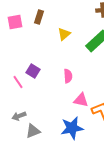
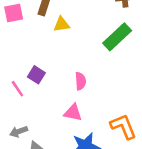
yellow triangle: (64, 34) -> (62, 24), moved, turned 32
pink triangle: (81, 100) -> (73, 113), moved

